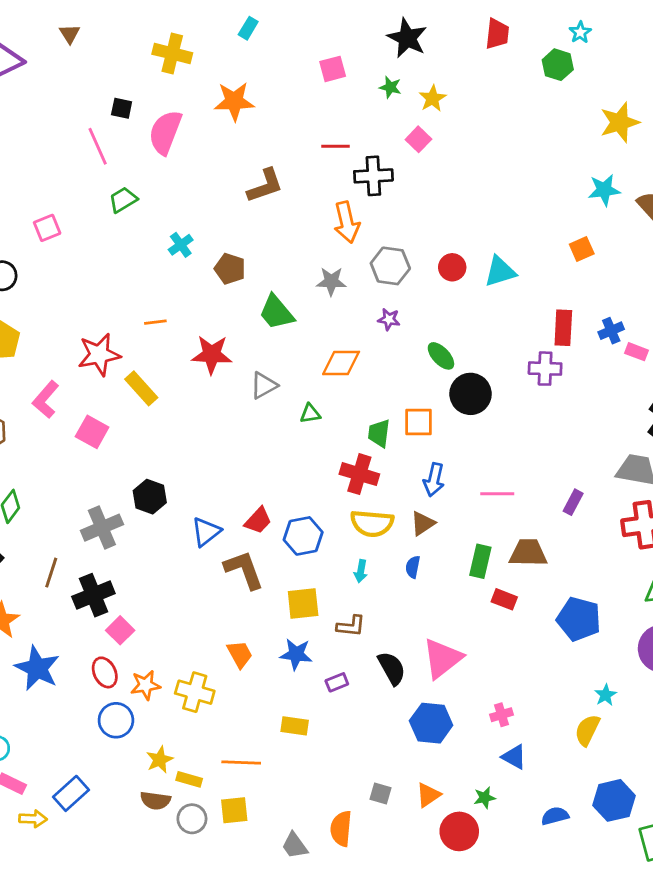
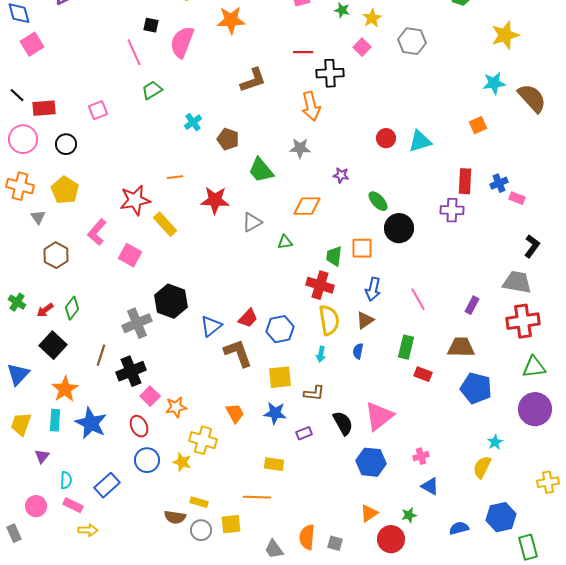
gray hexagon: (390, 266) -> (412, 41), moved
pink line: (497, 494) -> (418, 299), turned 60
black hexagon: (150, 497) -> (171, 301), size x1.4
yellow semicircle: (372, 523) -> (329, 320), turned -104
brown trapezoid: (528, 553) -> (461, 347), moved
orange star: (146, 685) -> (176, 407), moved
yellow star: (160, 760) -> (182, 462), moved, turned -30
orange line: (241, 762) -> (257, 497), moved
blue rectangle: (71, 793) -> (107, 485), moved
gray square: (380, 793) -> (335, 543), moved

